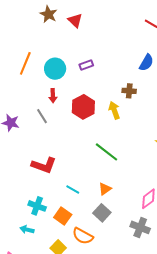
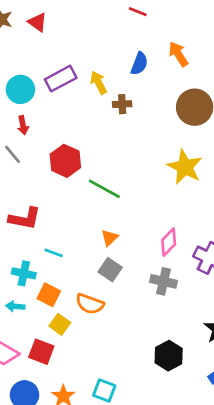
purple rectangle: (86, 65) -> (61, 79), size x1.6
red hexagon: (83, 107) -> (65, 161), moved
yellow arrow: (114, 110) -> (99, 83), moved
cyan line: (73, 190) -> (54, 253), moved
orange square: (63, 216) -> (49, 295), moved

